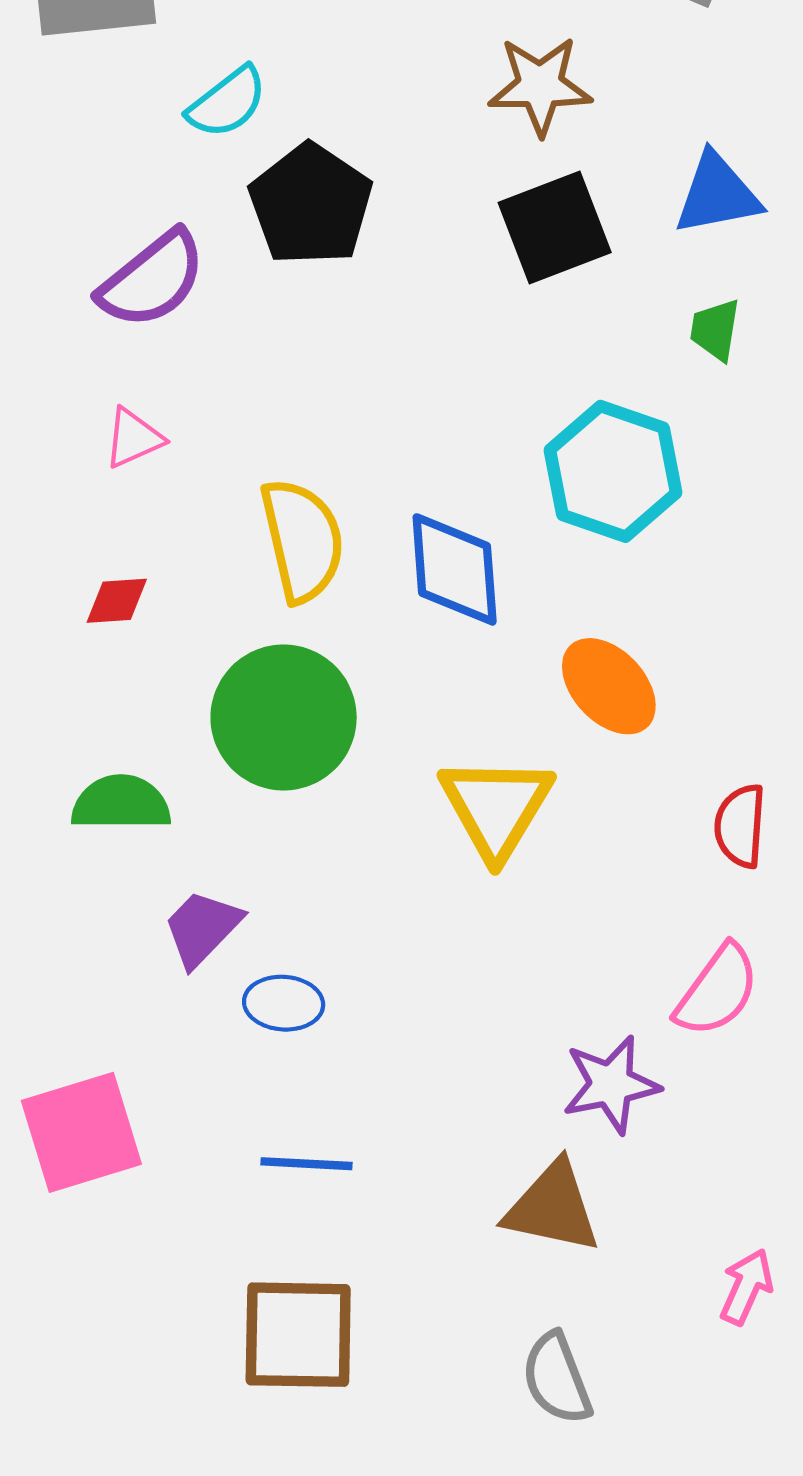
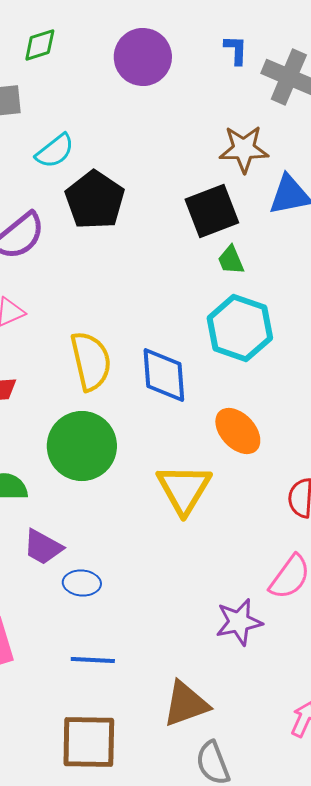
brown star: (540, 86) -> (244, 149), moved
green trapezoid: (715, 330) -> (231, 260), moved, turned -32
purple trapezoid: (202, 928) -> (43, 547), turned -105
brown triangle: (553, 1207) -> (186, 704), moved, turned -32

